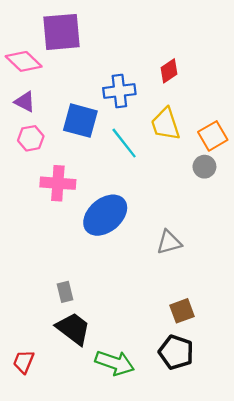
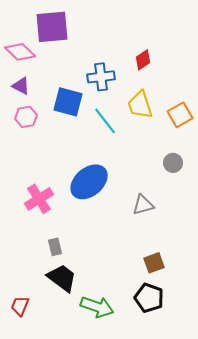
gray circle: (204, 167) -> (173, 163), moved
pink cross: (58, 183) -> (39, 199), moved, turned -36

